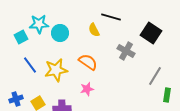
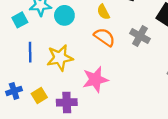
orange semicircle: (88, 62) -> (104, 37), moved
blue line: (30, 65) -> (30, 52), turned 36
pink star: (87, 89) -> (95, 80), size x1.6

